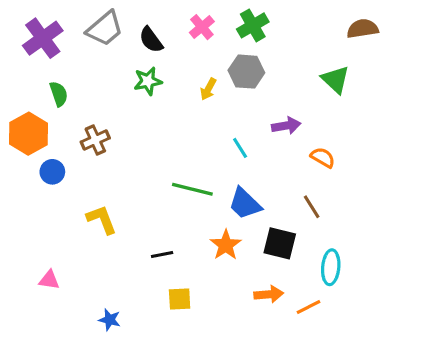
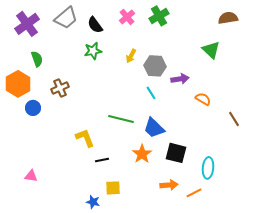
gray hexagon: (246, 72) -> (155, 66), moved
brown line: (312, 207) -> (234, 119), moved
yellow L-shape: (102, 220) -> (85, 138), moved
blue star: (110, 320) -> (93, 202), moved

